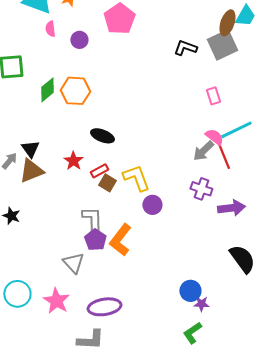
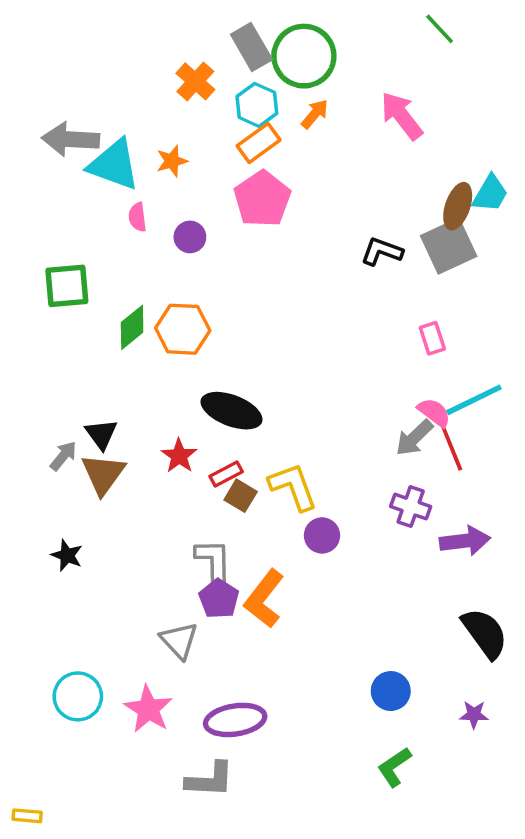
black ellipse: (102, 136) -> (232, 411), size x1.4
brown triangle: (31, 171) -> (103, 474), turned -32
purple star: (201, 304) -> (474, 715), moved

